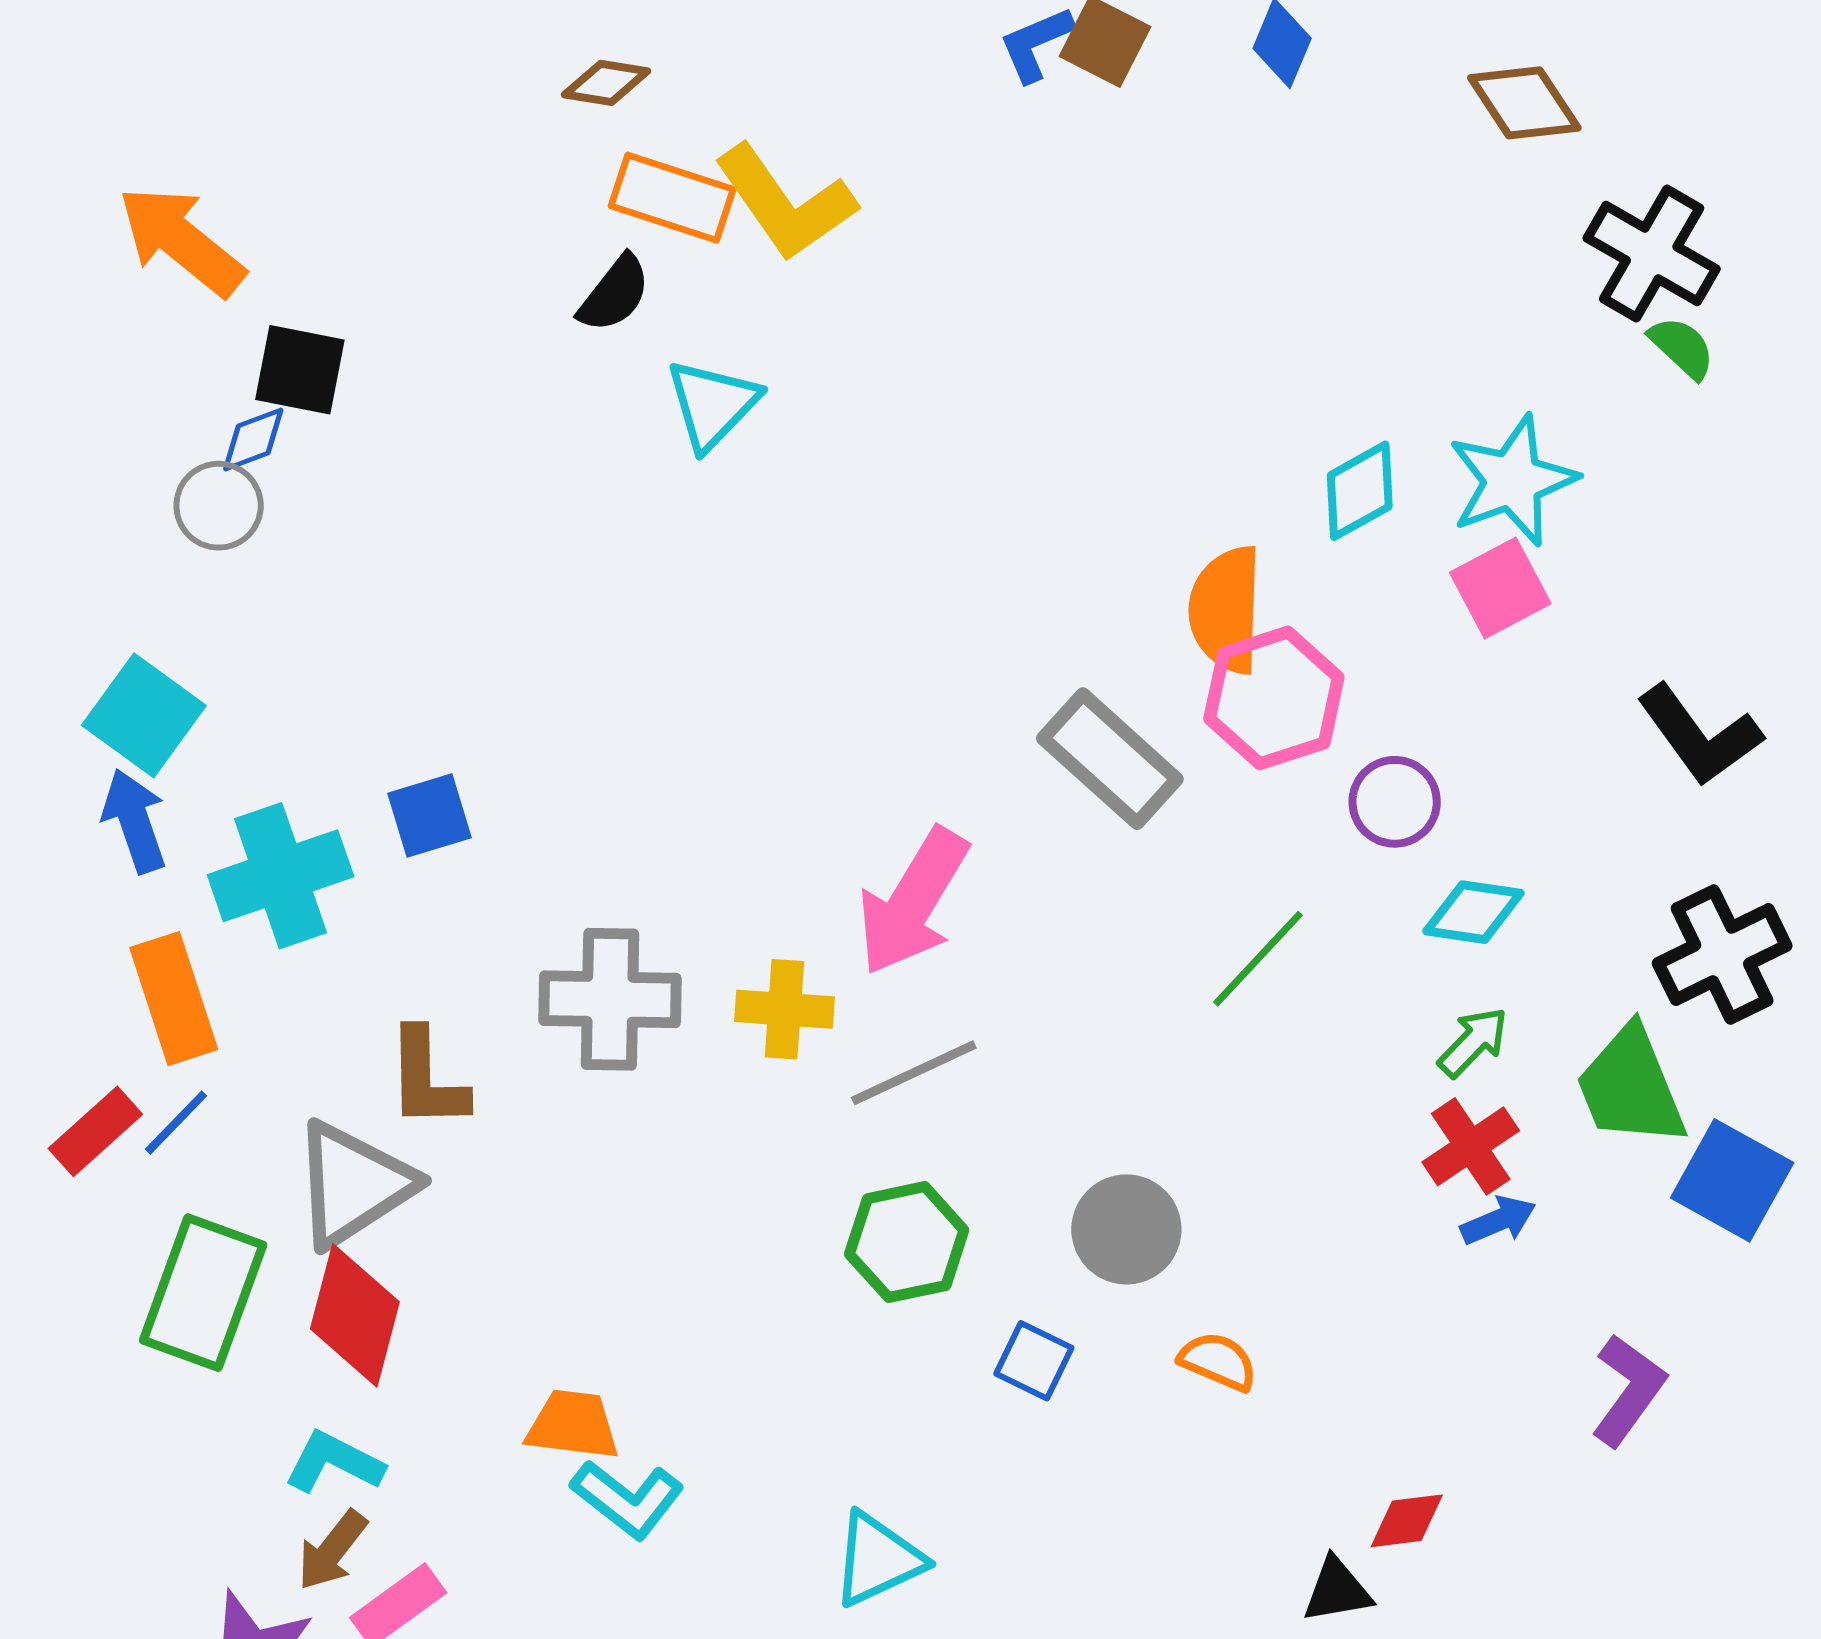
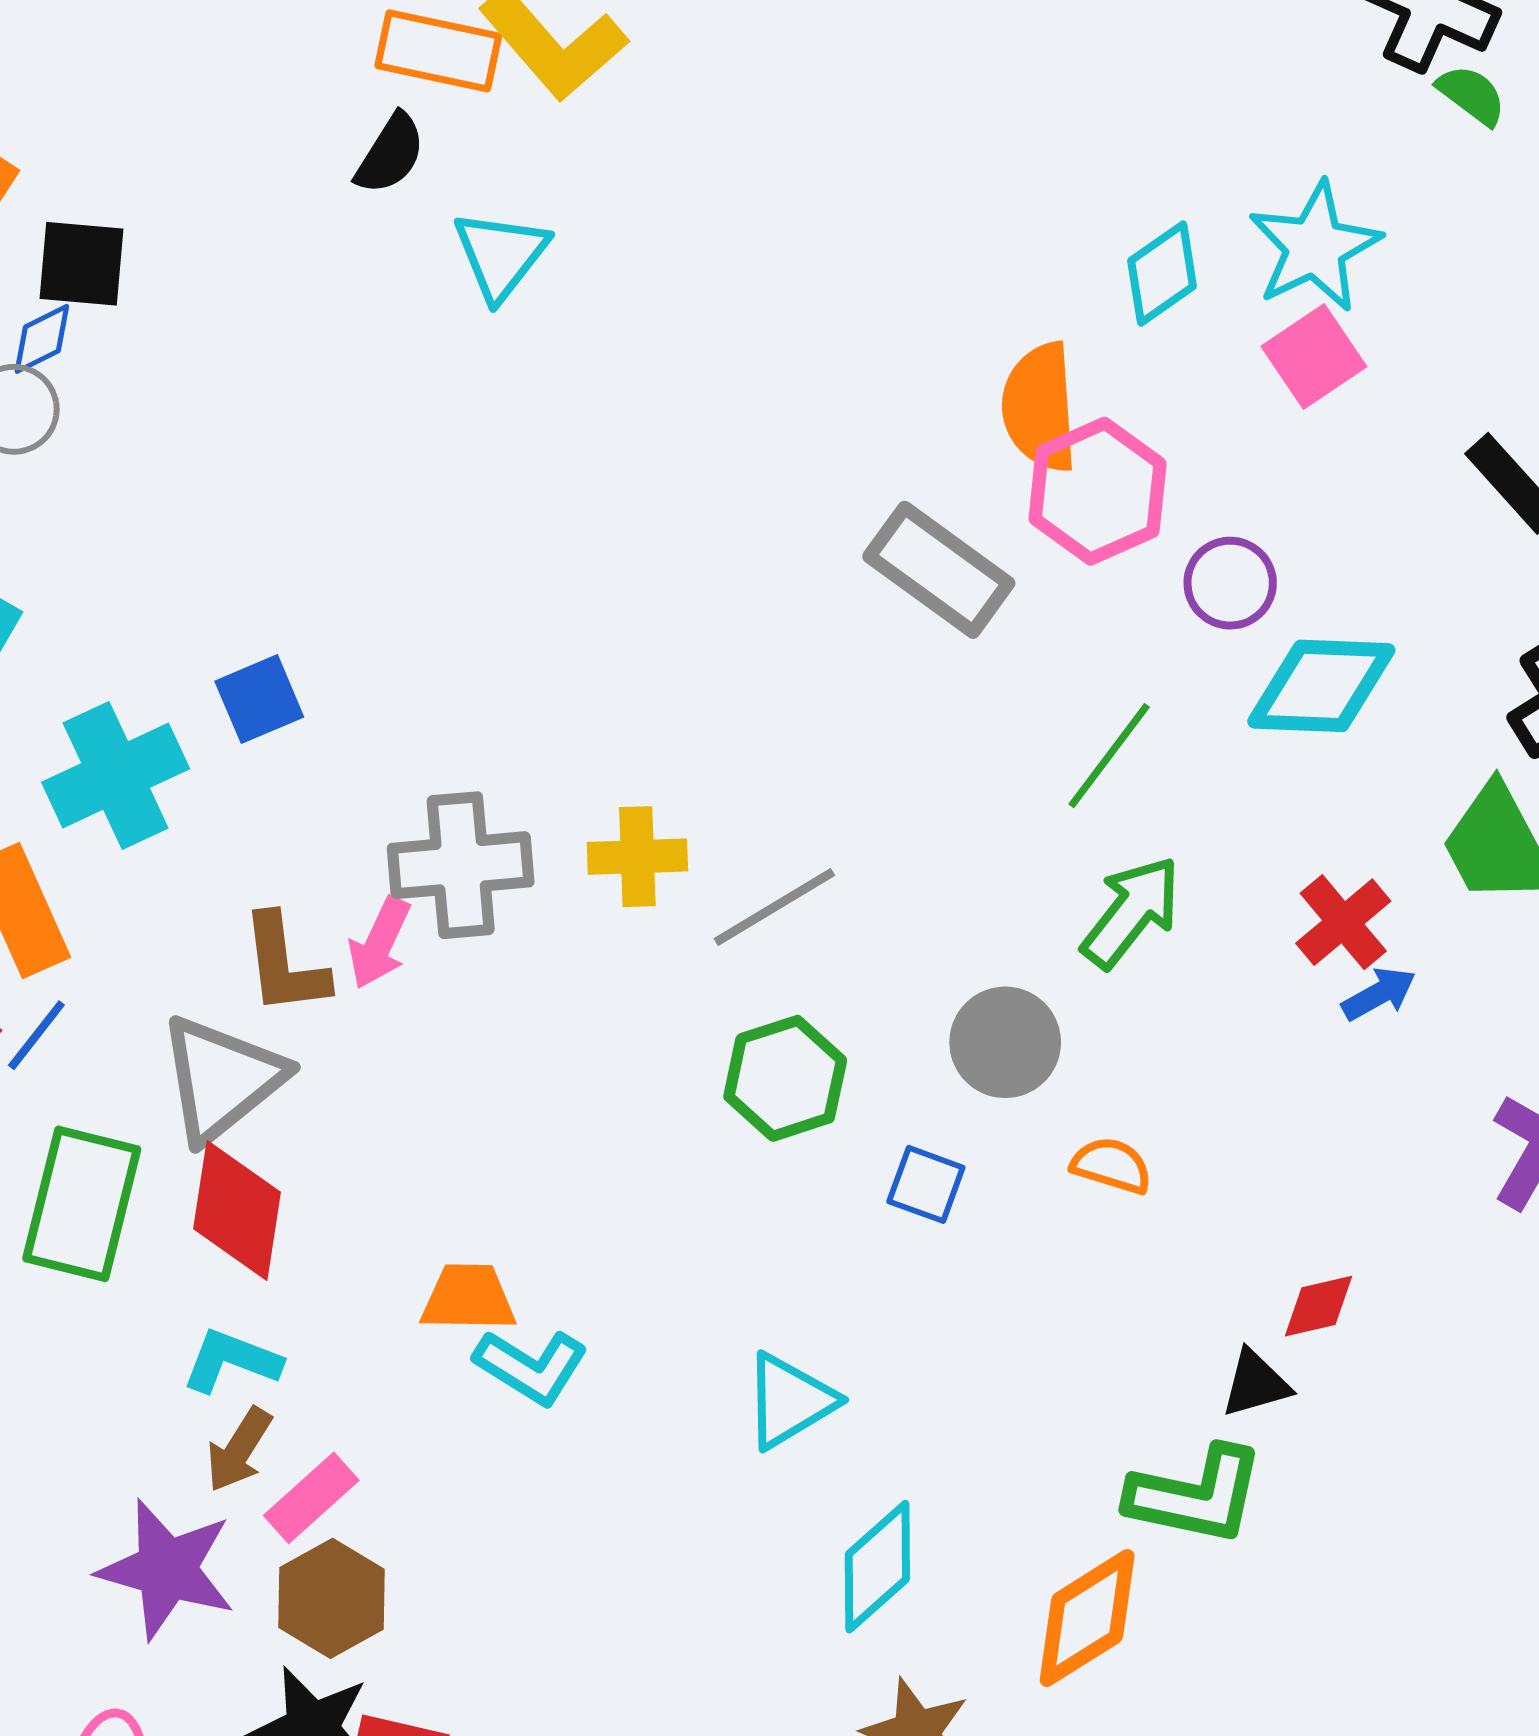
pink arrow: (913, 902) -> (380, 943), moved, size x0.6
cyan diamond: (1474, 912) -> (1321, 686), size x1.5
green arrow: (1473, 1042) -> (1131, 912), moved, size x1.5

